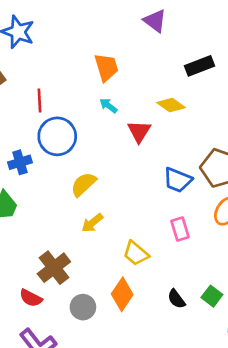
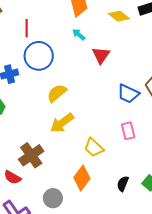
yellow diamond: (171, 105) -> (119, 16), moved
yellow arrow: (92, 223) -> (62, 123), size x1.4
black semicircle: (176, 299) -> (123, 184), turned 56
gray circle: (83, 307) -> (53, 198), moved

